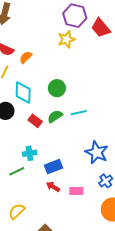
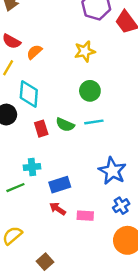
yellow star: (66, 39) -> (85, 51), moved
green circle: (57, 88) -> (90, 91), moved
green semicircle: (55, 116) -> (65, 125), turned -126
red rectangle: (35, 121) -> (41, 129), turned 32

